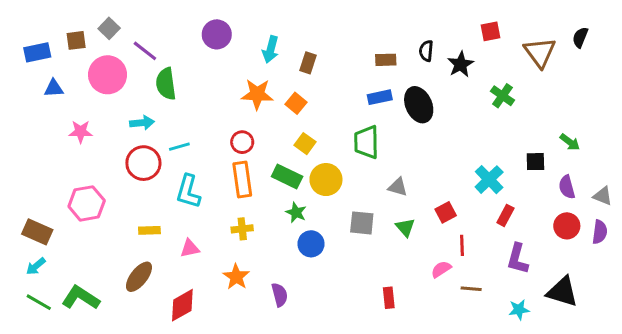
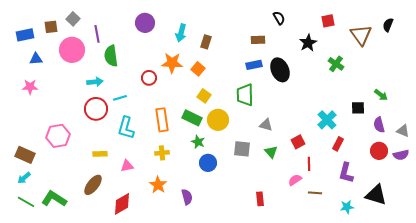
purple line: (145, 51) -> (97, 34), turned 42
black semicircle: (426, 51) -> (279, 18), moved, turned 144
pink star: (81, 132) -> (30, 87), moved
red circle: (242, 142) -> (149, 78), moved
purple semicircle: (600, 232) -> (401, 155), turned 70

